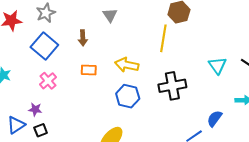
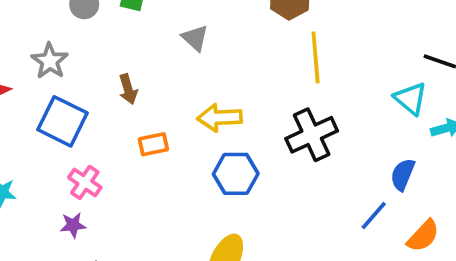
gray triangle: (110, 15) -> (195, 38), moved
yellow line: (163, 38) -> (316, 57), moved
cyan triangle: (217, 65) -> (411, 99), moved
purple star: (35, 109) -> (73, 225), moved

